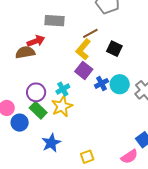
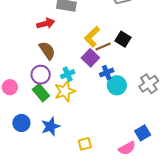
brown line: (90, 33) -> (103, 47), moved
brown semicircle: (25, 52) -> (47, 51), moved, turned 60
cyan circle: (120, 84) -> (117, 85), moved
blue circle: (20, 123) -> (21, 123), moved

